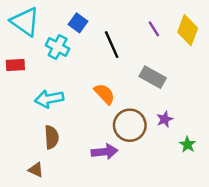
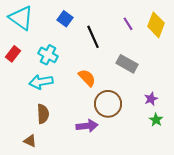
cyan cross: (58, 47) -> (48, 55), moved
red rectangle: (15, 65) -> (13, 54), turned -49
purple star: (165, 119) -> (151, 99), moved

